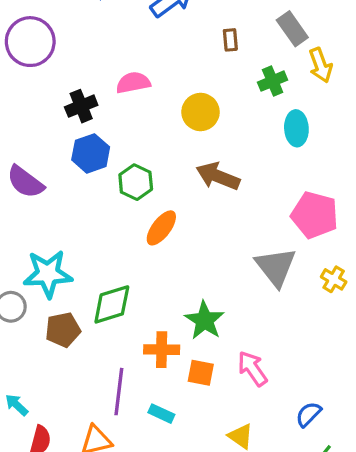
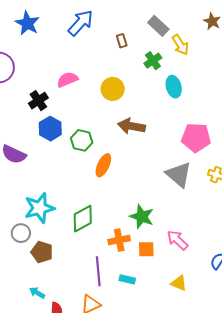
brown pentagon: (63, 330) -> (42, 252), moved, turned -30

